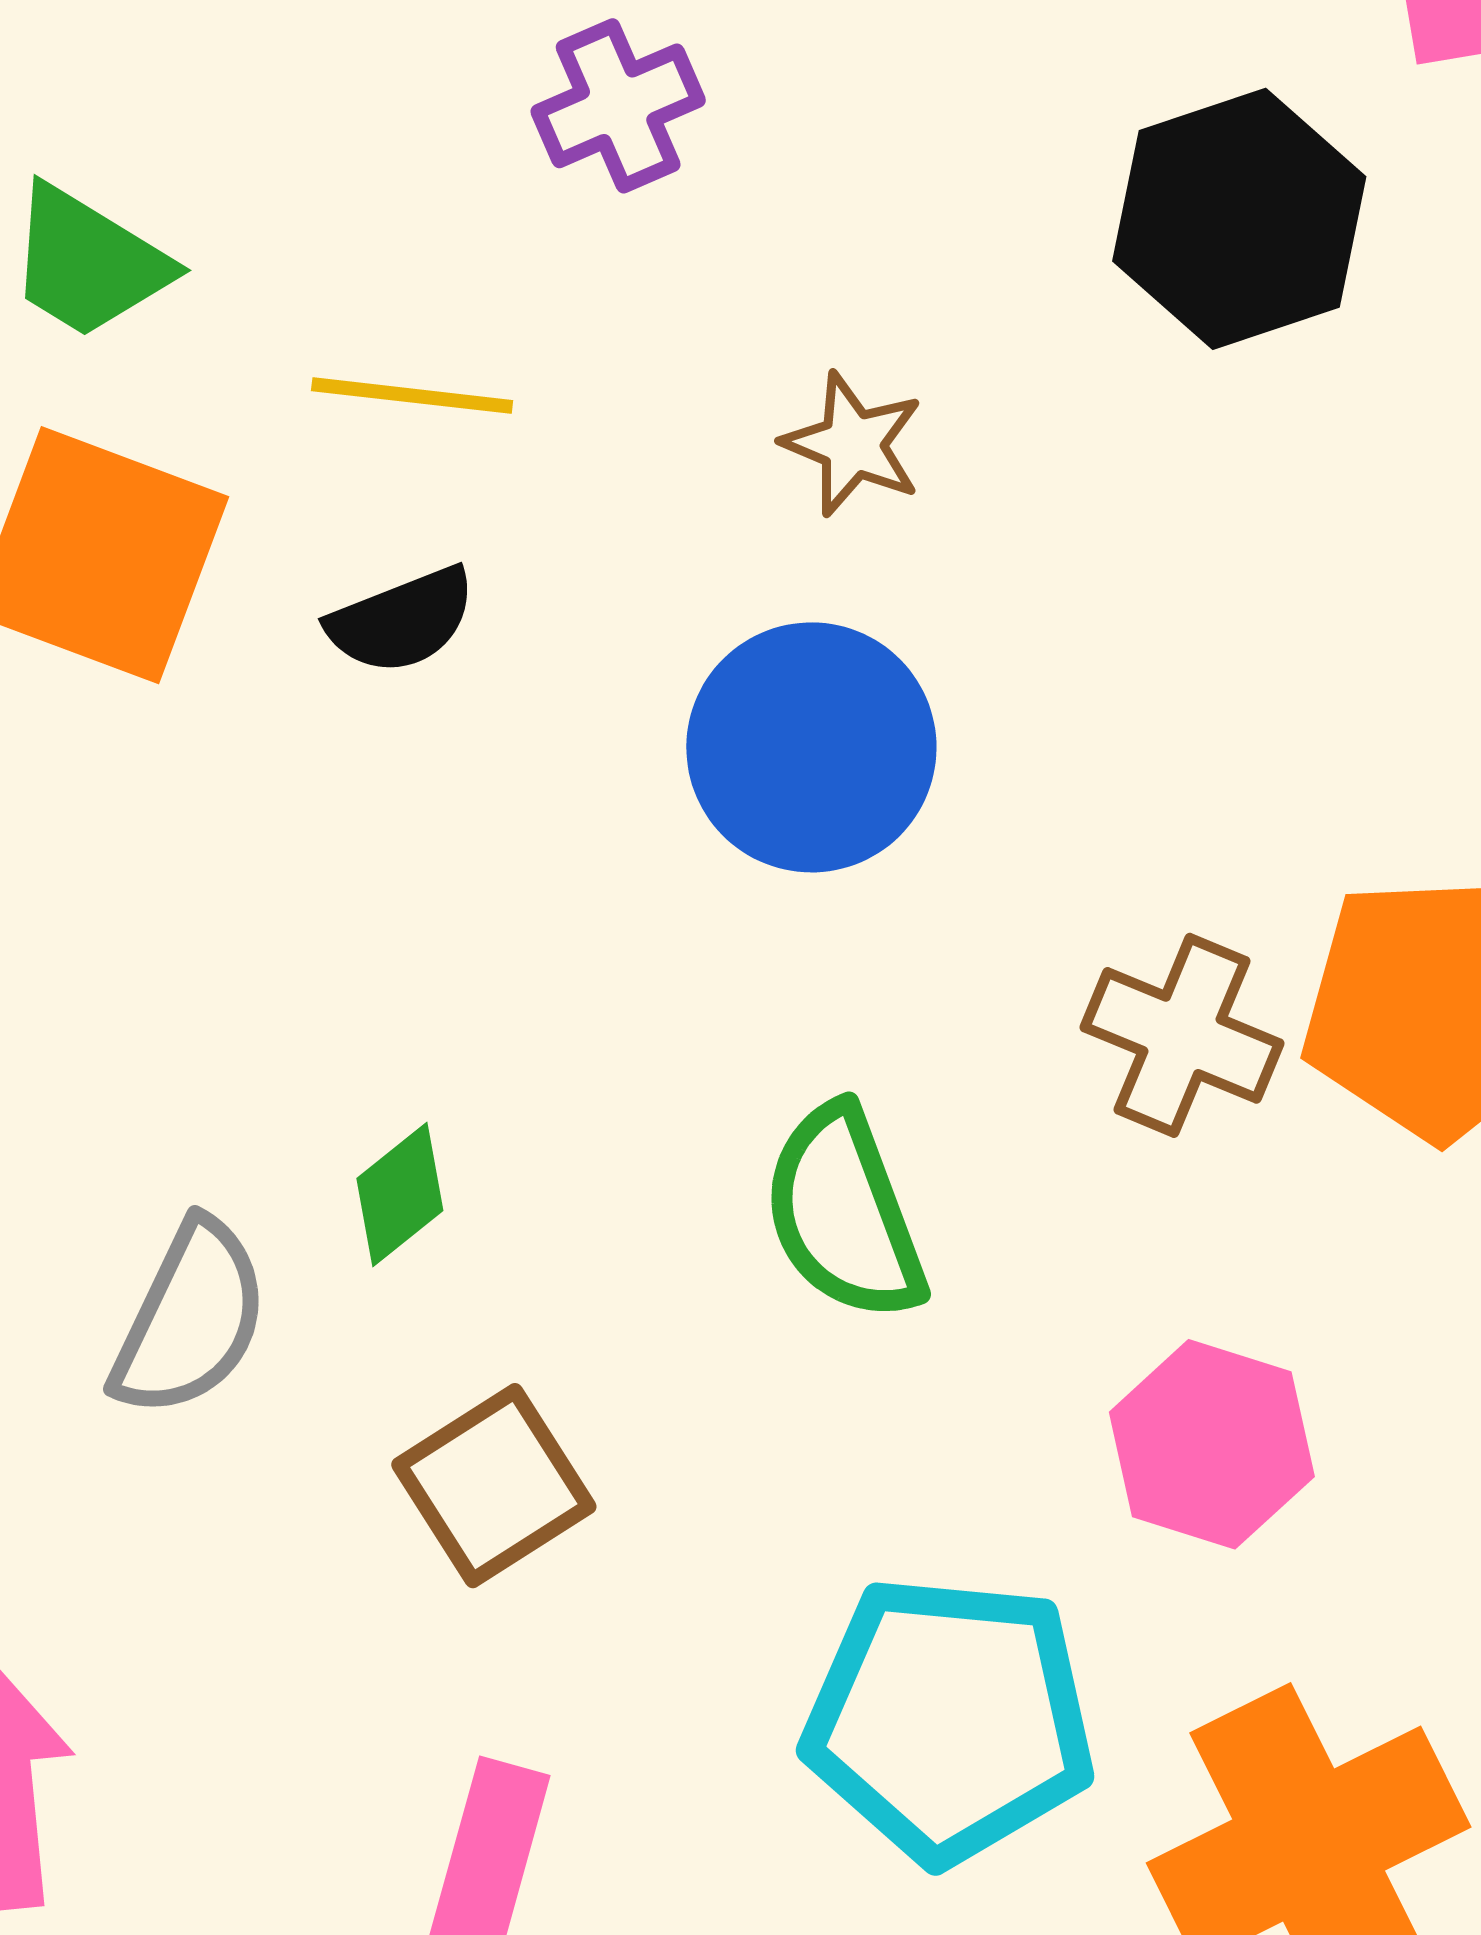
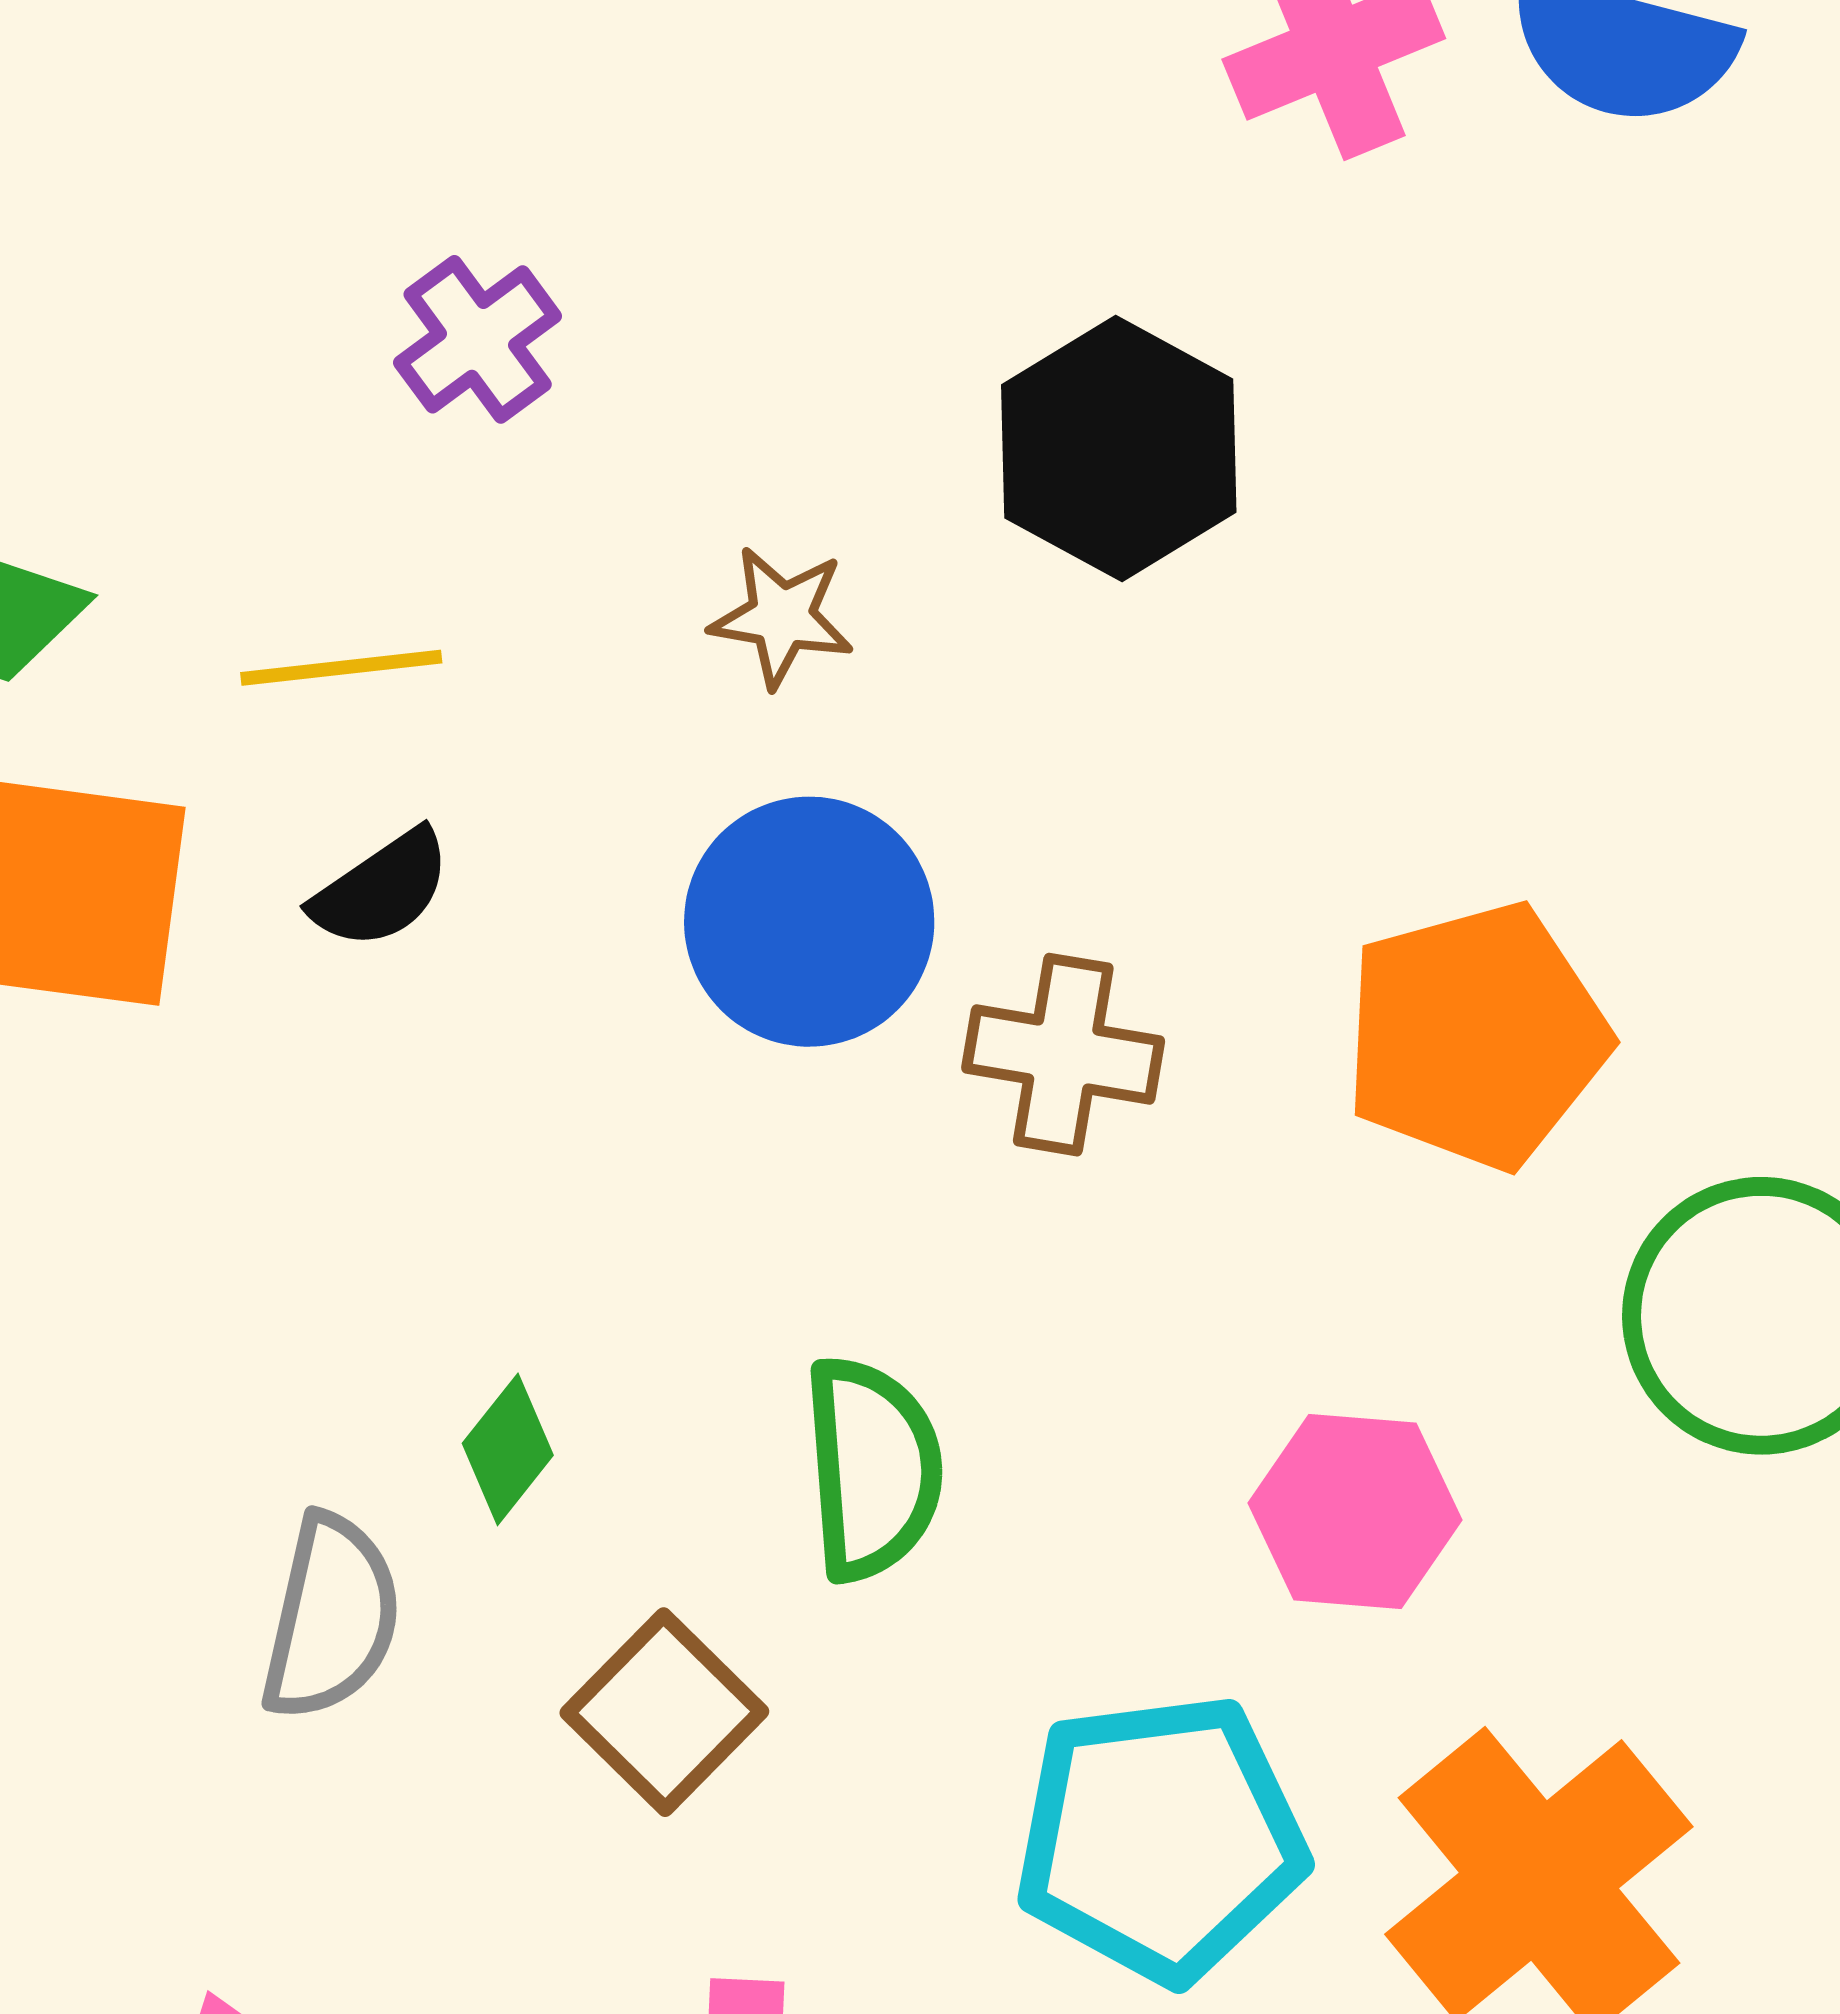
black hexagon: (1239, 219) -> (1119, 448), moved
brown cross: (1182, 1035) -> (1063, 1055), moved
green semicircle: (844, 1213) -> (872, 1468), moved, turned -151

